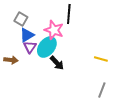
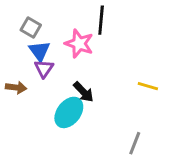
blue triangle: (27, 35) -> (40, 51), turned -35
cyan ellipse: (47, 47) -> (69, 112), moved
gray line: (102, 90) -> (135, 143), moved

